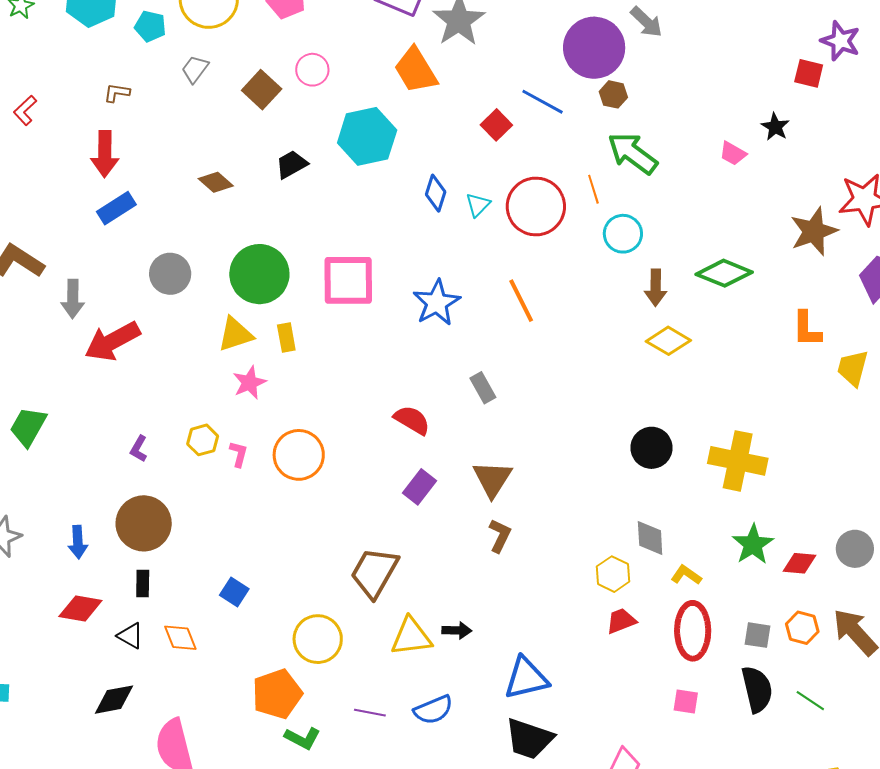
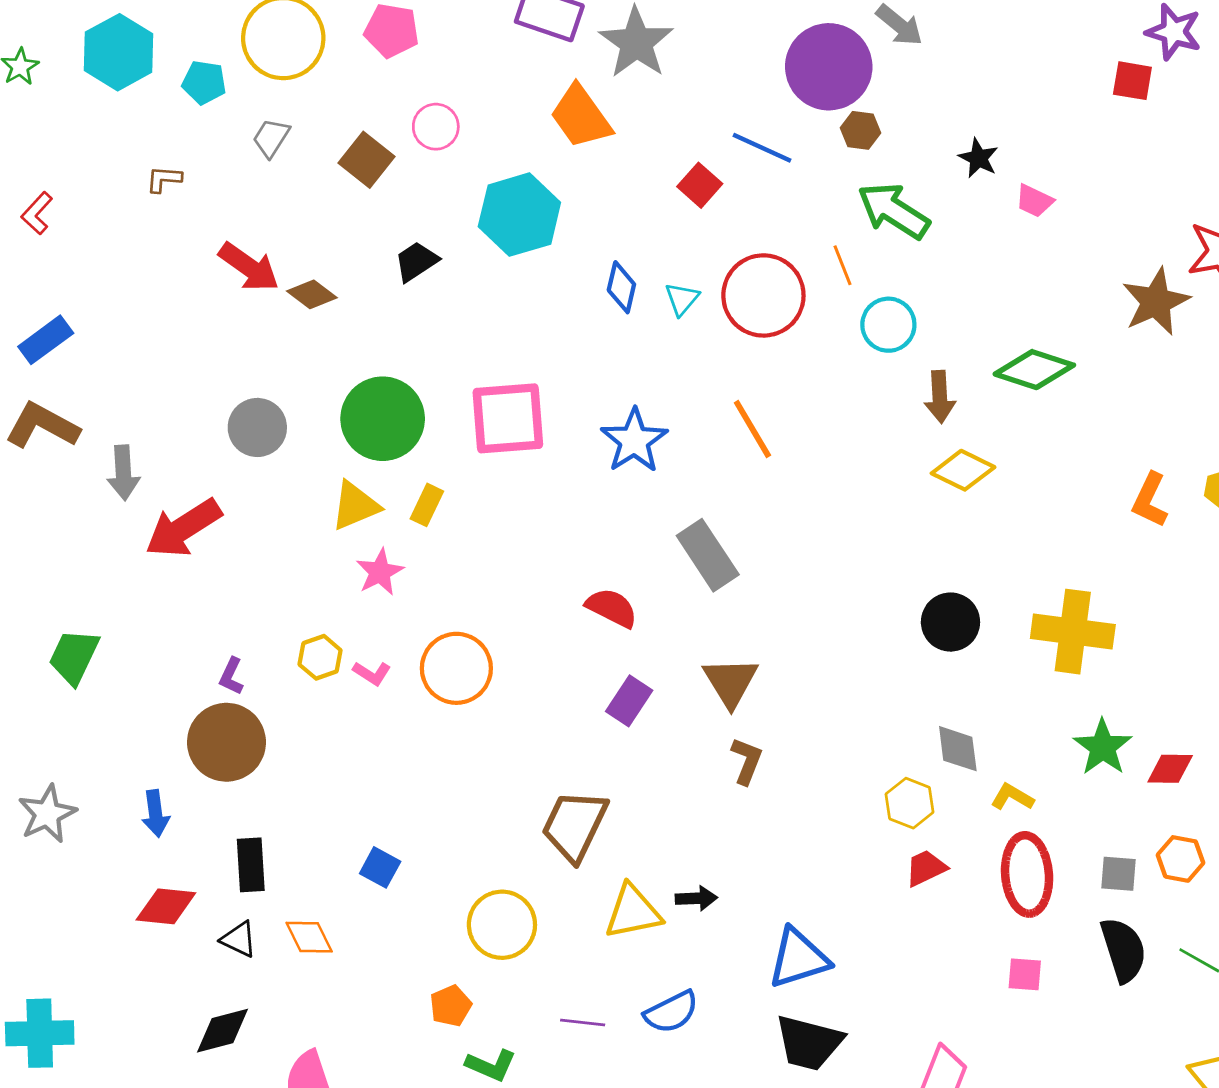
black star: (775, 127) -> (978, 158), moved
red arrow: (105, 154) -> (249, 267), moved, turned -51
blue rectangle: (116, 208) -> (46, 340), moved
orange L-shape: (807, 329) -> (1150, 500), moved, turned 30
yellow rectangle: (286, 337) -> (427, 505), turned 40
gray rectangle: (483, 388) -> (708, 555), size x1.6
pink L-shape: (239, 454) -> (372, 673), turned 112
brown circle: (144, 523) -> (226, 742), moved
black rectangle: (143, 584) -> (251, 865), size x1.4
orange pentagon: (277, 694) -> (451, 1006), size x0.6

